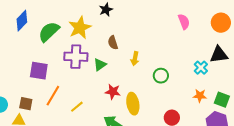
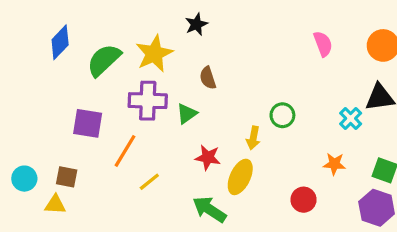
yellow arrow: (135, 59) -> (253, 138), moved
green circle: (161, 76) -> (282, 115), moved
orange line: (53, 96) -> (125, 151), moved
orange star: (200, 96) -> (334, 164), moved
yellow ellipse: (133, 104) -> (240, 177), turned 35

